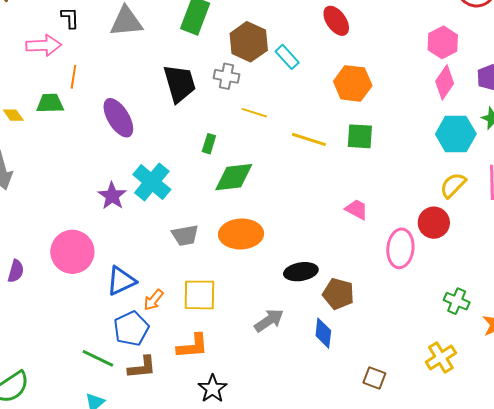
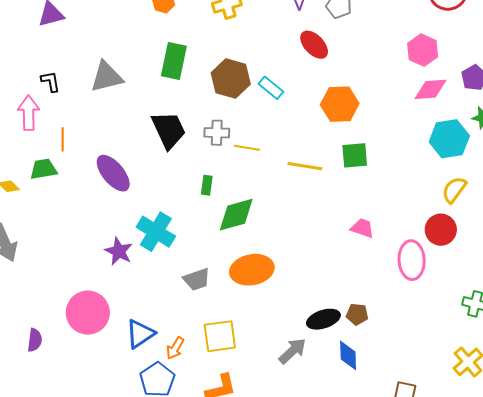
pink arrow: (44, 45) -> (29, 113), turned -80
gray cross: (226, 76) -> (217, 133), moved
pink diamond: (445, 82) -> (431, 89), turned 60
black ellipse: (301, 272) -> (323, 319), moved
brown pentagon: (338, 294) -> (357, 314), size x0.7

